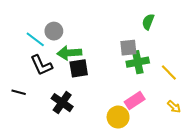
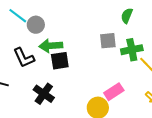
cyan line: (35, 39) -> (18, 16), moved
green cross: (138, 62) -> (132, 50), moved

